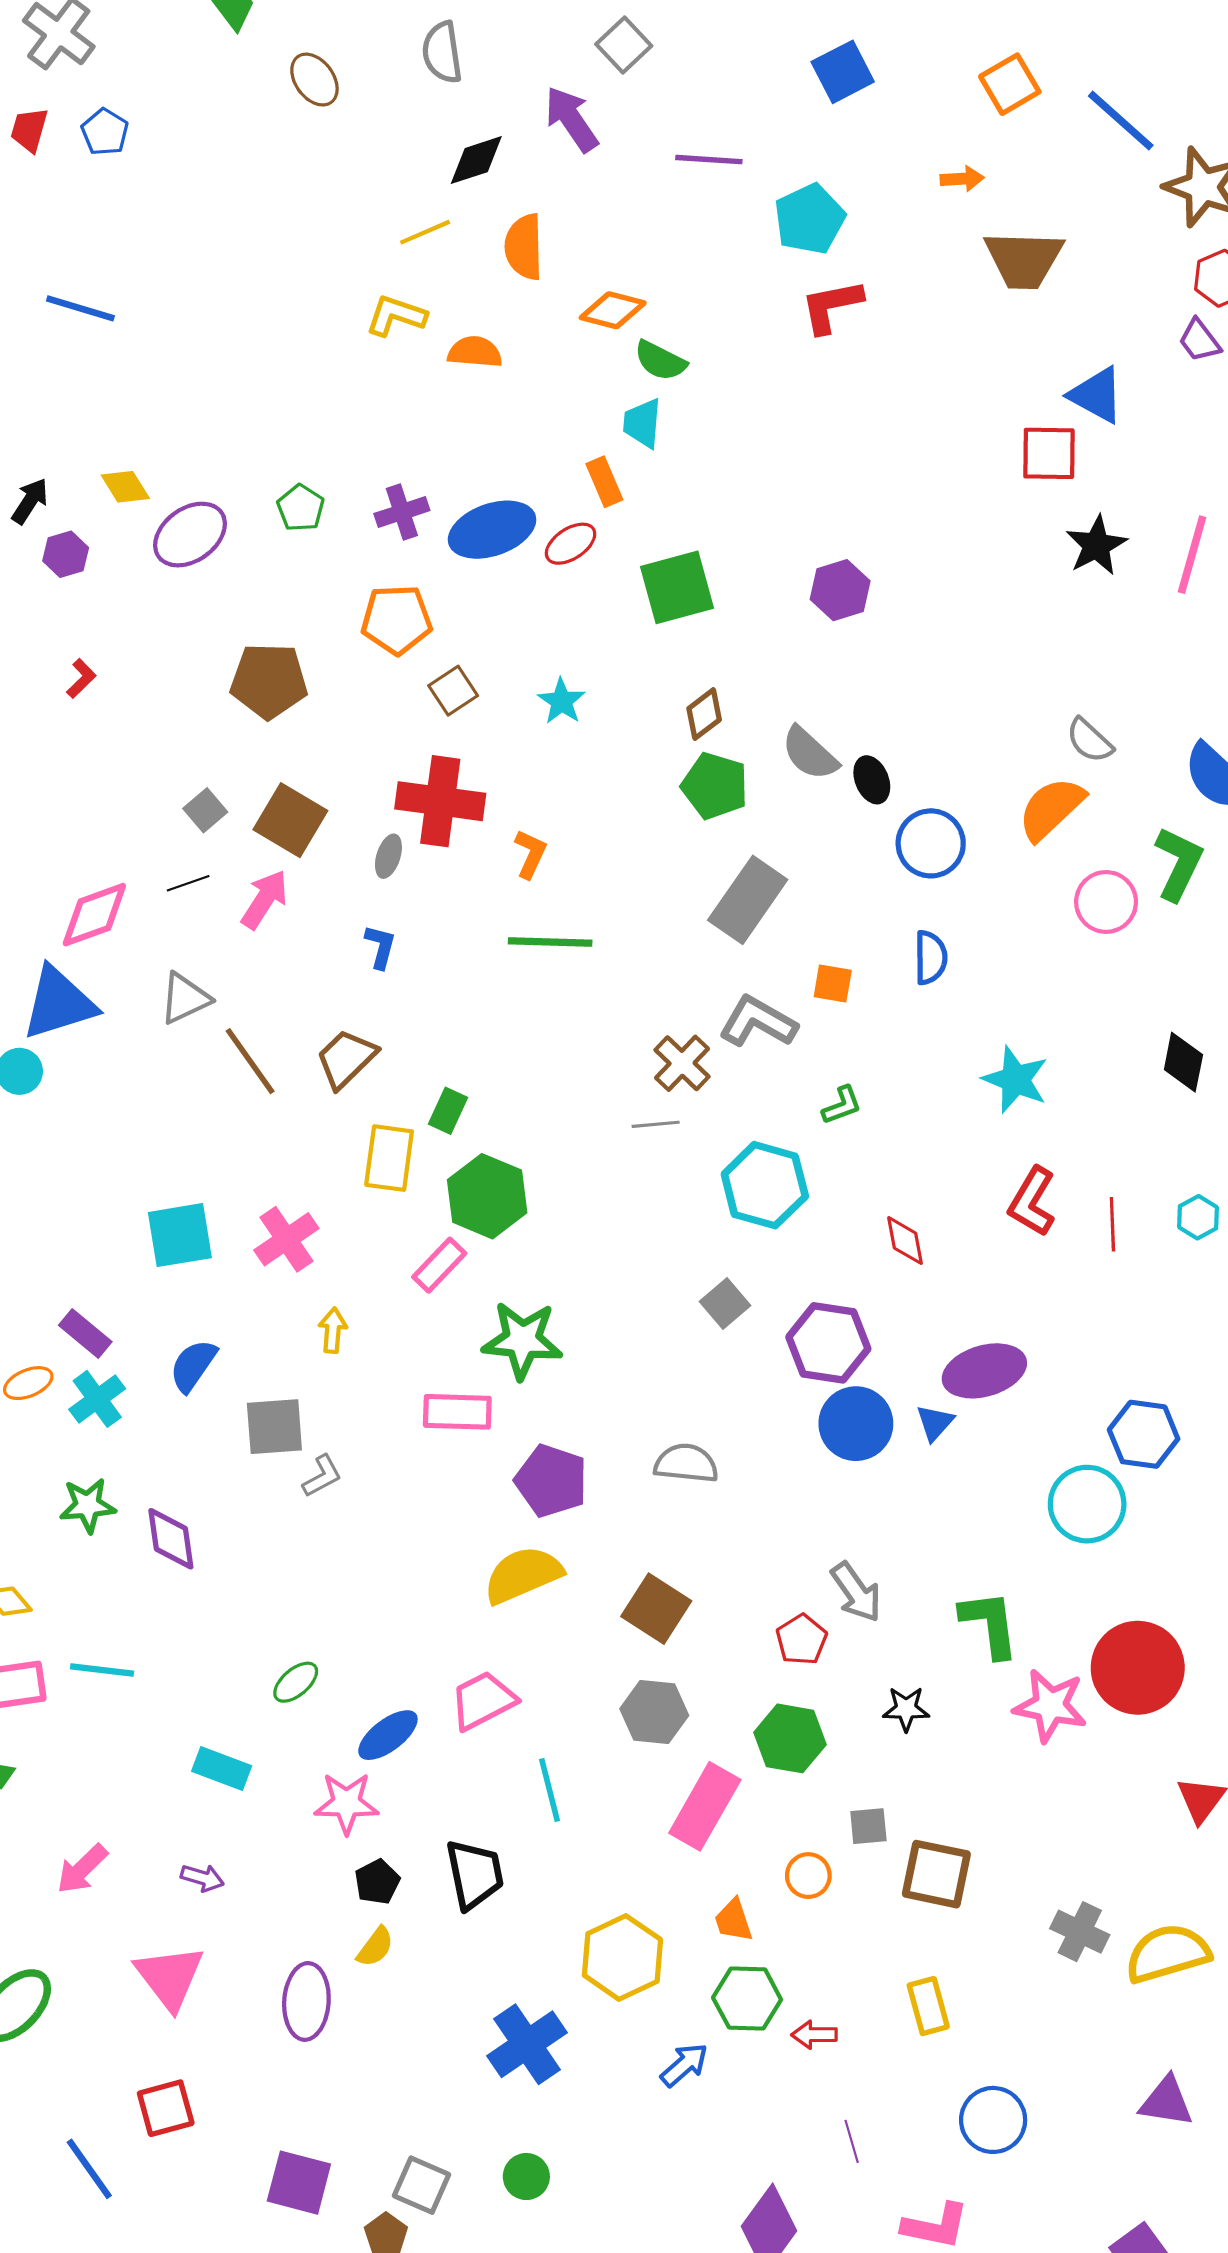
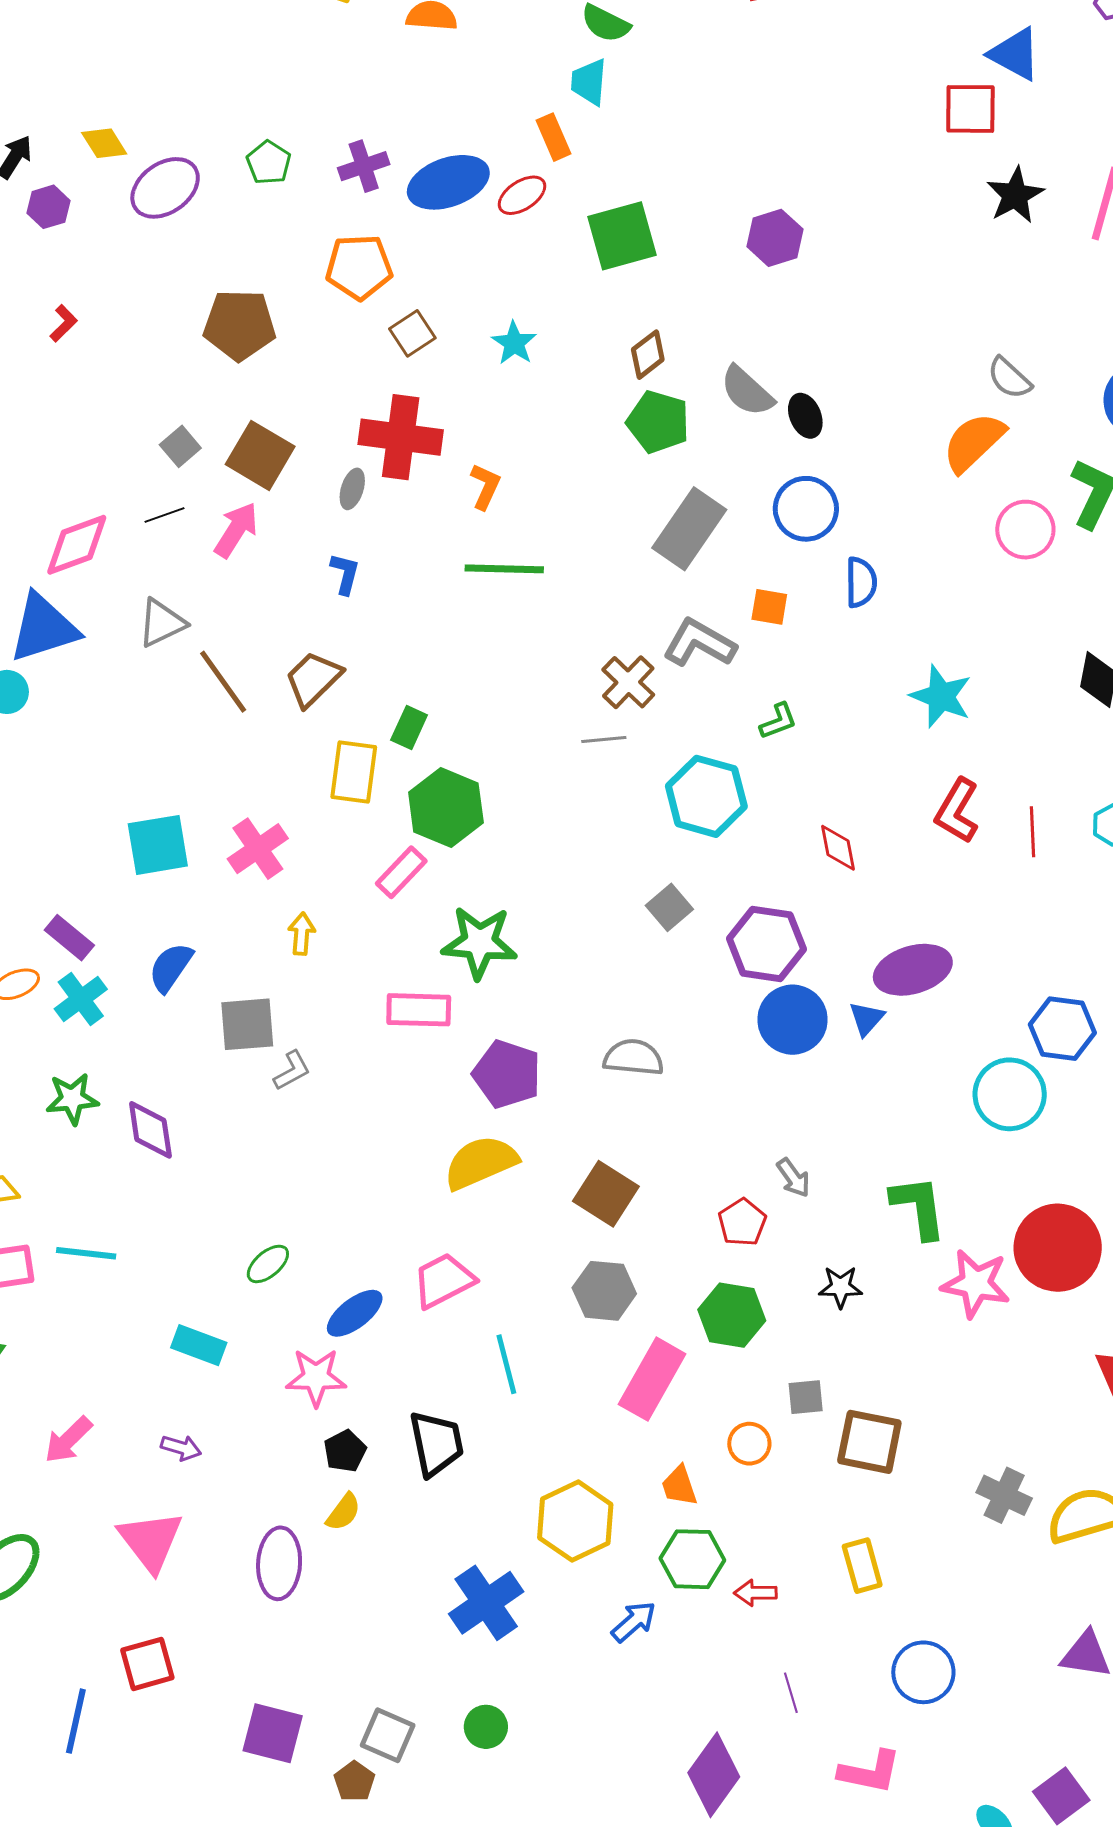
blue circle: (931, 843) -> (806, 509), moved
gray arrow: (856, 1592) -> (793, 1178), size x0.7
blue line: (89, 2169) -> (76, 1721), turned 48

